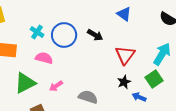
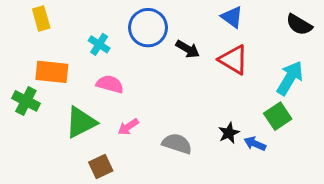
blue circle: (64, 35) -> (148, 28), moved
red triangle: (125, 55) -> (233, 60), moved, turned -35
black star: (124, 82) -> (229, 133), moved

